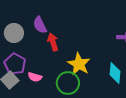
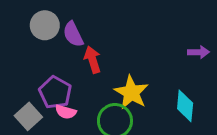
gray circle: (14, 33) -> (45, 25), moved
purple pentagon: (15, 64) -> (55, 92), moved

